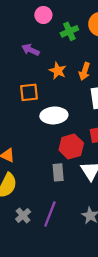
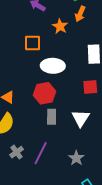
orange arrow: (85, 71) -> (80, 14), moved
red hexagon: (71, 147) -> (45, 93), moved

